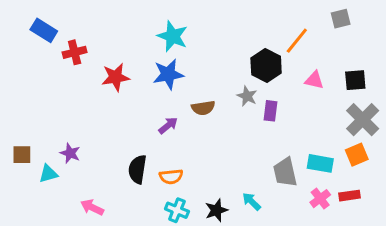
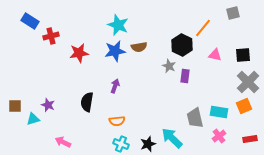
brown semicircle: (203, 108) -> (139, 47), moved
purple arrow: (168, 125) -> (115, 86), turned -32
black semicircle: (137, 169) -> (87, 102), moved
red rectangle: (349, 196) -> (250, 139), moved
cyan arrow: (251, 201) -> (172, 138), size x1.6

